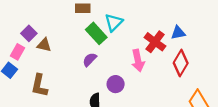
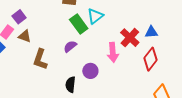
brown triangle: (44, 45) -> (25, 36), moved
brown L-shape: (39, 86) -> (40, 59), moved

